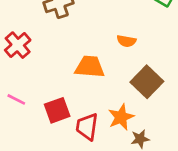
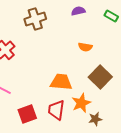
orange trapezoid: (90, 67) -> (61, 82), moved
red square: (57, 110) -> (27, 114), moved

